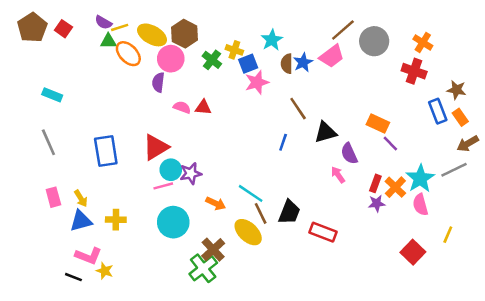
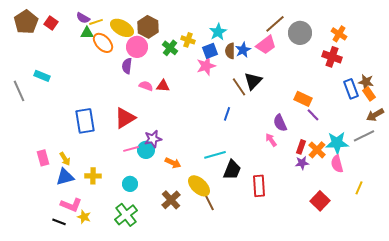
blue square: (248, 64) -> (210, 51), moved
brown star: (457, 90) -> (366, 82), moved
black triangle: (325, 132) -> (253, 81), moved, turned -30
gray line: (48, 142) -> (19, 91), moved
cyan circle: (171, 170) -> (146, 150), moved
cyan star: (420, 178) -> (337, 143), turned 30
cyan line: (251, 193) -> (215, 155), moved, turned -50
brown line: (261, 213) -> (209, 202), moved
cyan circle: (173, 222) -> (130, 184), moved, size x0.6
red rectangle: (323, 232) -> (259, 186), turned 65
red square: (413, 252) -> (320, 201), moved
green cross: (203, 268) -> (126, 215), moved

